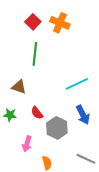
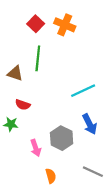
brown triangle: (19, 87) -> (15, 73), moved
red semicircle: (37, 113) -> (23, 105), moved, turned -32
pink arrow: (27, 144) -> (36, 148), moved, turned -35

